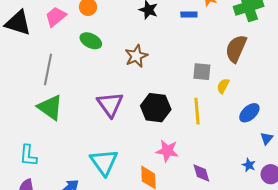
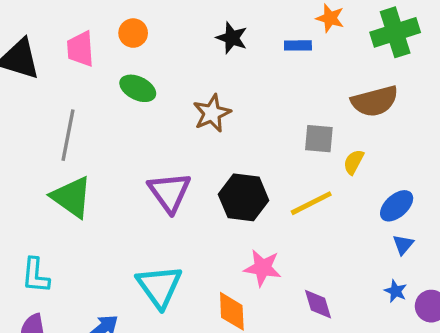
pink trapezoid: (56, 17) -> (80, 49), turned -55
brown semicircle: (236, 49) -> (375, 101), turned -128
yellow line: (197, 111) -> (311, 203), turned 68
blue triangle: (267, 138) -> (403, 245), moved

